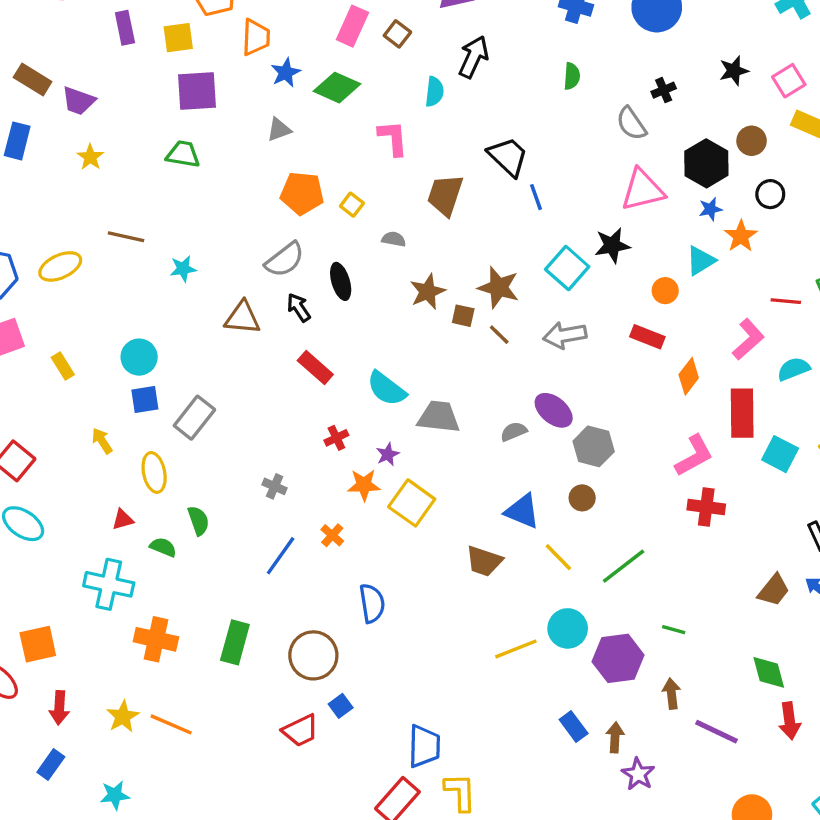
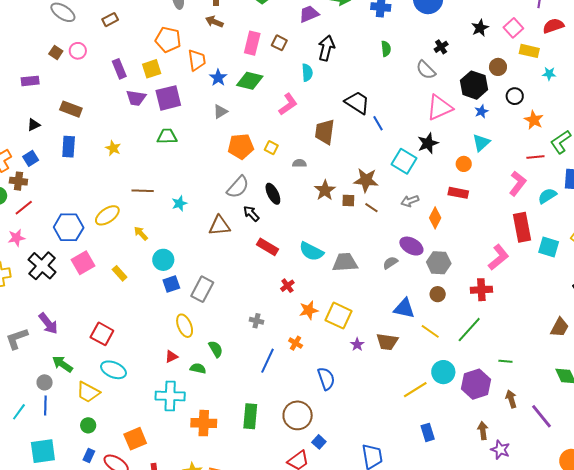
purple trapezoid: (78, 101) -> (136, 98), moved
pink L-shape: (393, 138) -> (288, 104), turned 70
orange star: (741, 236) -> (534, 120), moved
gray arrow: (565, 335) -> (410, 201), size x0.7
orange diamond: (689, 376) -> (435, 218), moved
yellow arrow: (102, 441) -> (141, 233), moved
purple star: (388, 454) -> (357, 344), moved
red cross: (706, 507) -> (481, 290), moved
blue rectangle: (574, 726) -> (428, 432), moved, turned 30
purple line: (716, 732) -> (542, 416), turned 36

